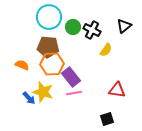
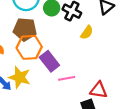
red triangle: (117, 90) -> (99, 90), moved
pink line: (74, 93) -> (67, 78), moved

